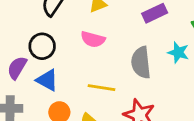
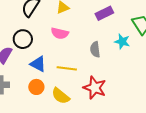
gray semicircle: (141, 63) -> (95, 49), size x0.7
blue triangle: (47, 80) -> (38, 64), moved

